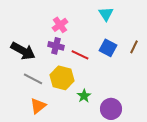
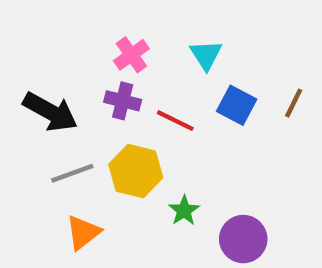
cyan triangle: (106, 14) -> (206, 55), moved
gray line: (33, 79) -> (72, 173), turned -48

